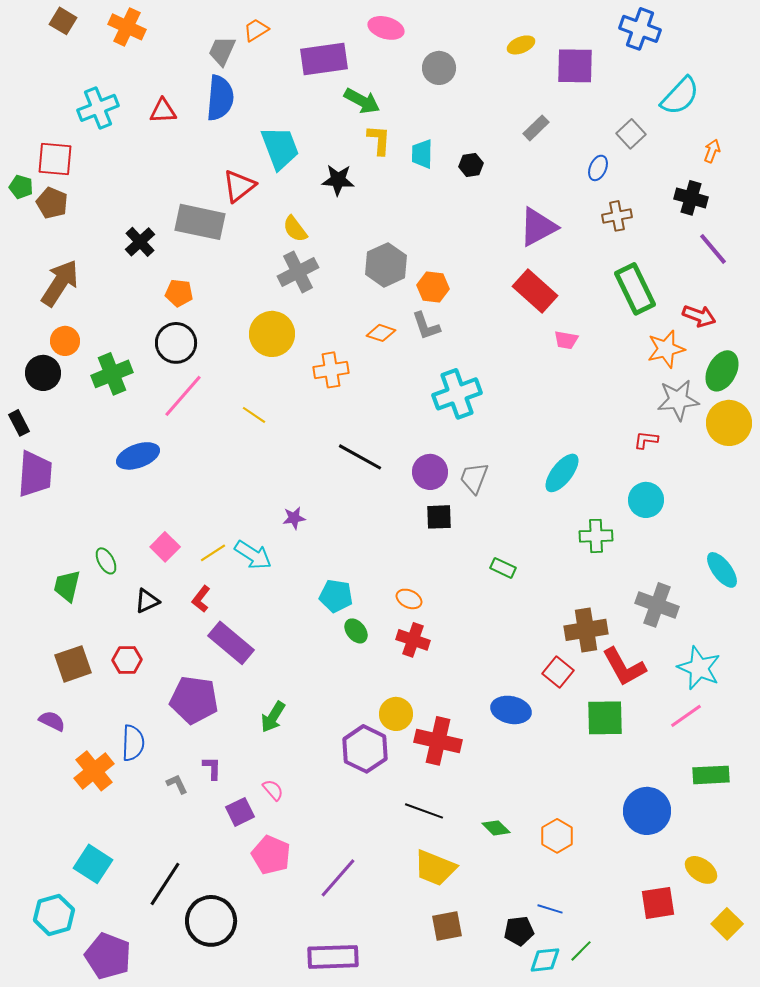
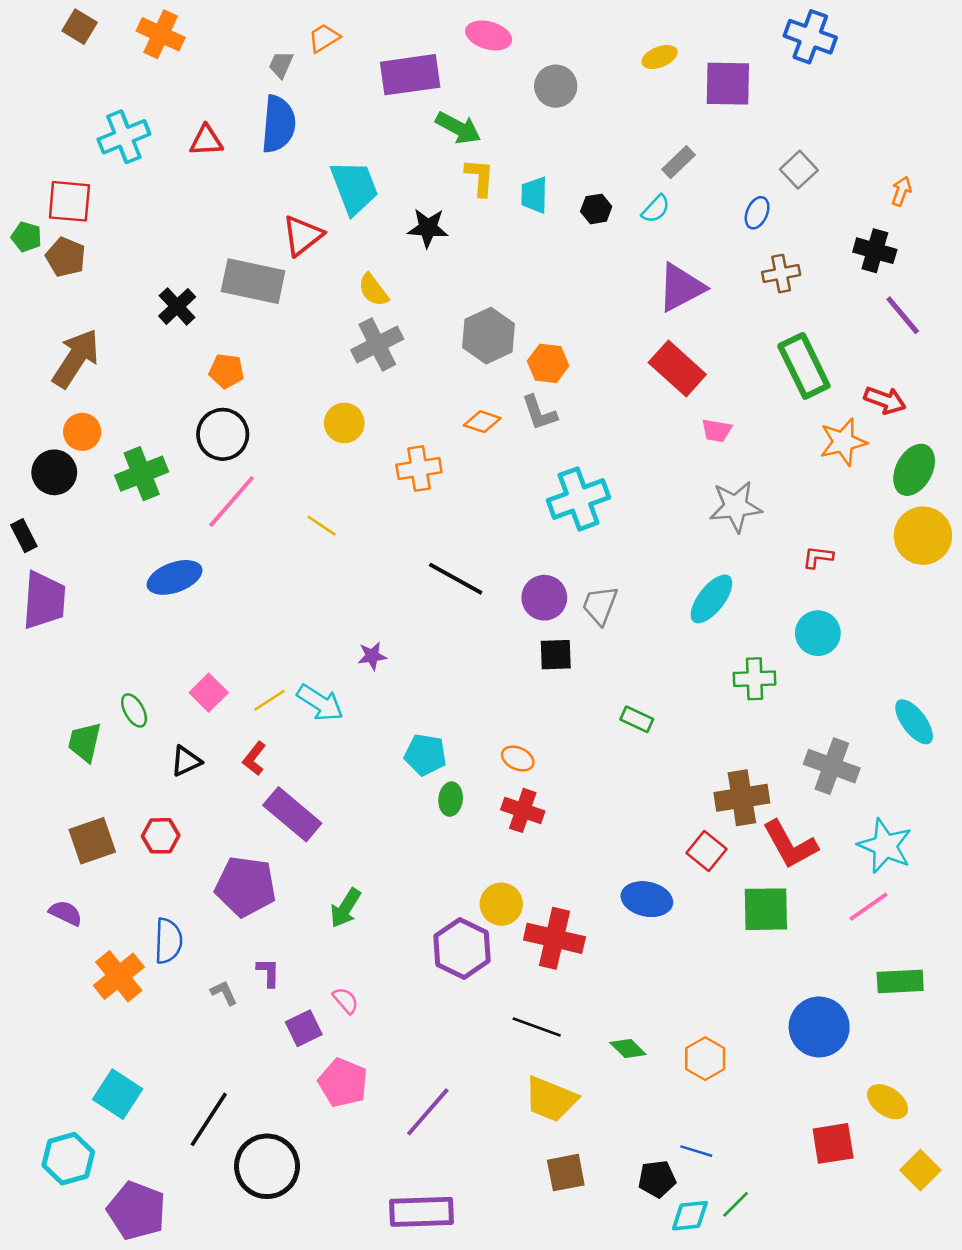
gray trapezoid: (222, 51) -> (281, 65), size x0.7
cyan semicircle: (680, 96) -> (656, 209), moved, size x0.6
yellow circle: (272, 334) -> (344, 423), size x0.7
gray star: (678, 400) -> (736, 507), moved
green ellipse: (356, 631) -> (451, 799), turned 45

